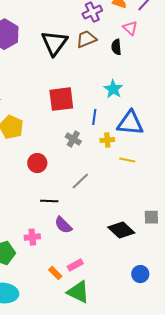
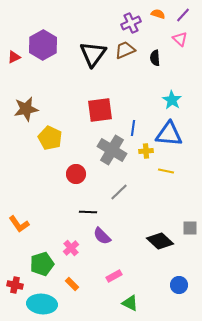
pink triangle: (130, 28) -> (180, 39), moved
cyan star: (113, 89) -> (172, 100), moved
gray cross: (73, 139) -> (112, 150), size x1.8
pink cross: (32, 237) -> (71, 248), turned -35
orange rectangle: (55, 273) -> (72, 284), moved
green triangle: (78, 292) -> (130, 303), moved, size x0.7

